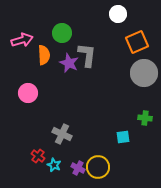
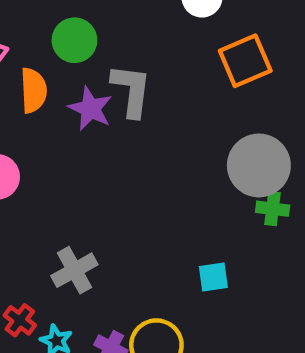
gray circle: (144, 73) -> (259, 165), moved
green cross: (145, 118) -> (273, 209), moved
gray cross: (62, 134) -> (74, 270), turned 36

